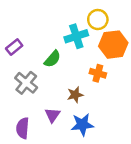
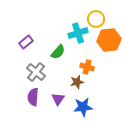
orange cross: (98, 73) -> (87, 67), moved
purple semicircle: (23, 128) -> (33, 97), moved

